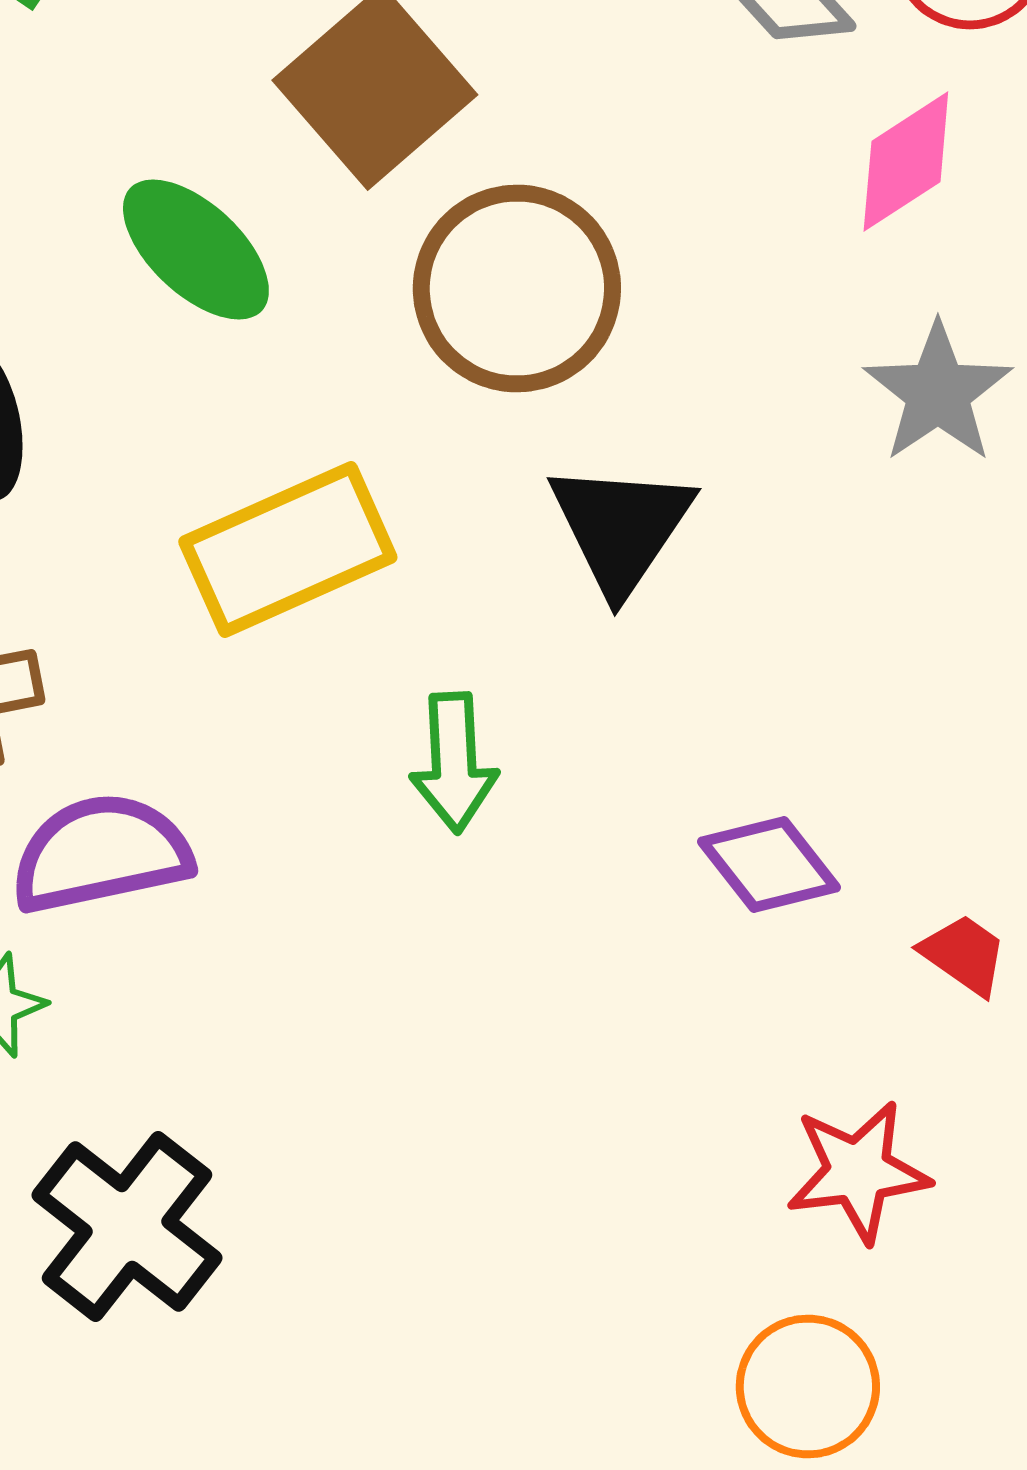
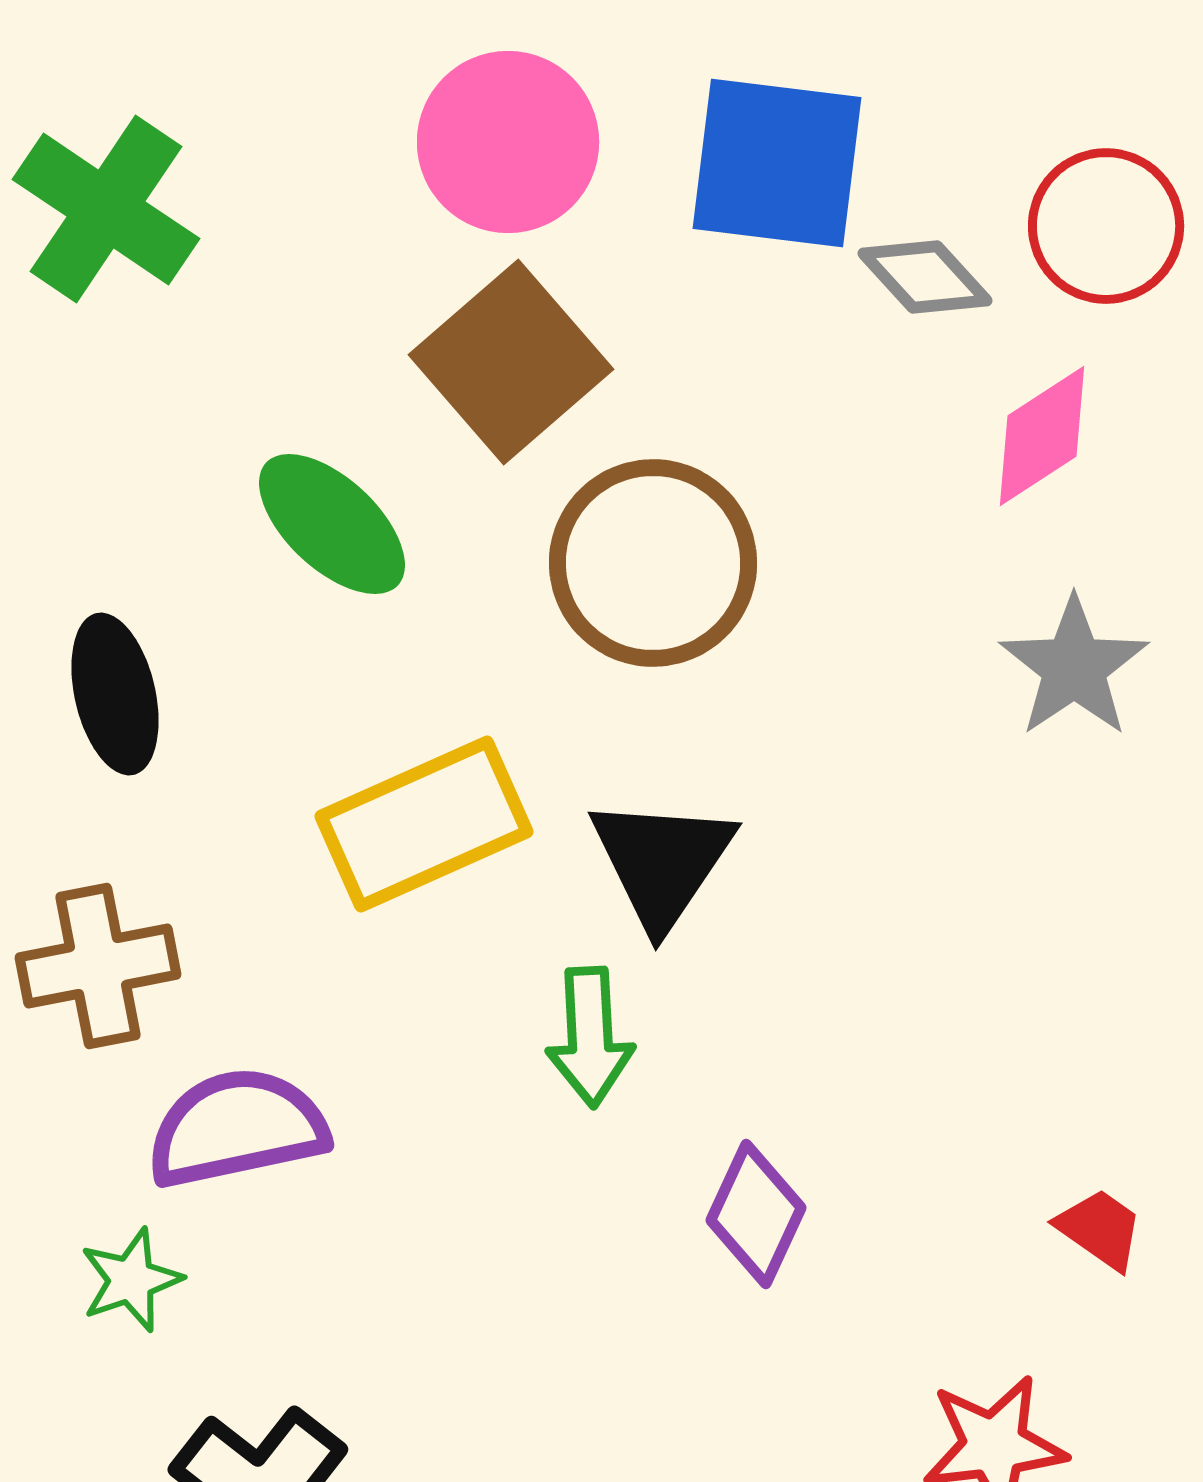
black triangle: (621, 528) -> (662, 862), moved
purple diamond: (769, 864) -> (756, 1214), moved, turned 63

